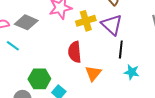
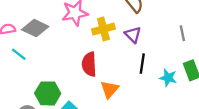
purple triangle: (112, 25) -> (133, 35), size x0.7
cyan star: (132, 72) -> (168, 78), moved

